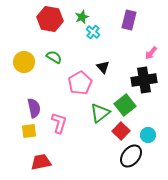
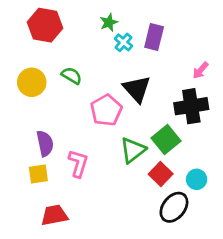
red hexagon: (50, 19) -> (45, 25), moved
purple rectangle: (129, 20) -> (154, 37), moved
black triangle: (103, 67) -> (137, 89), size x1.6

